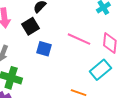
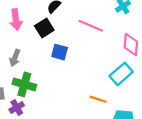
pink line: (79, 39) -> (91, 26), moved

